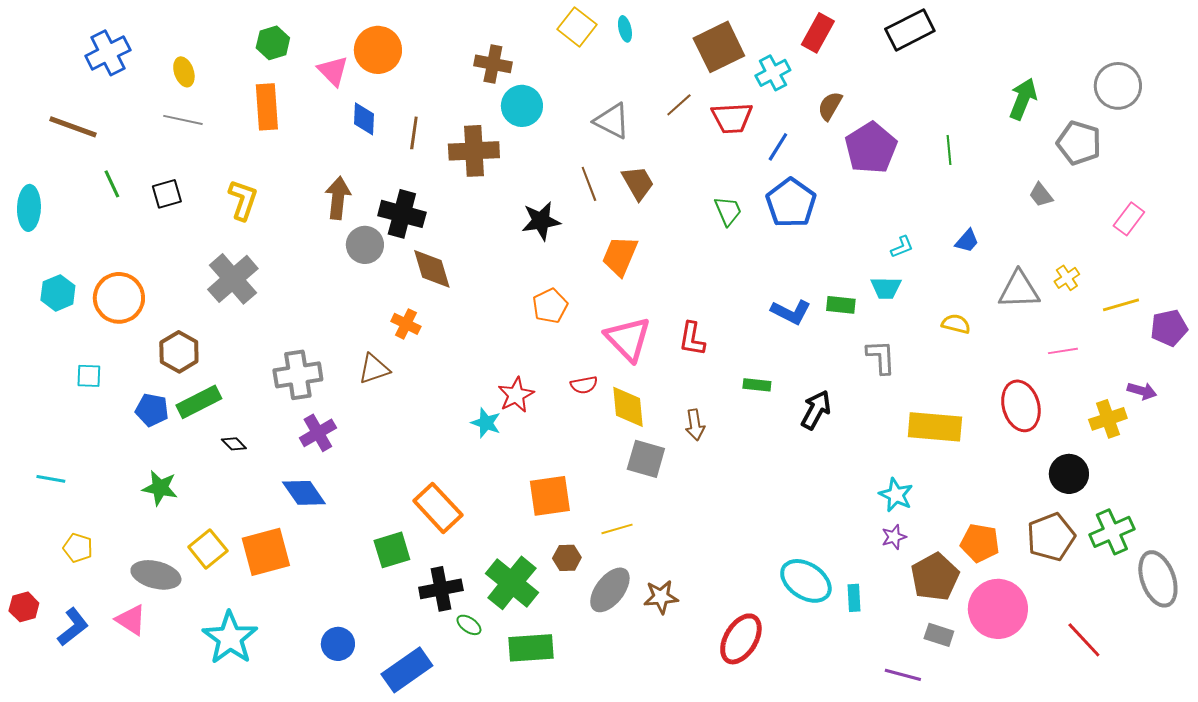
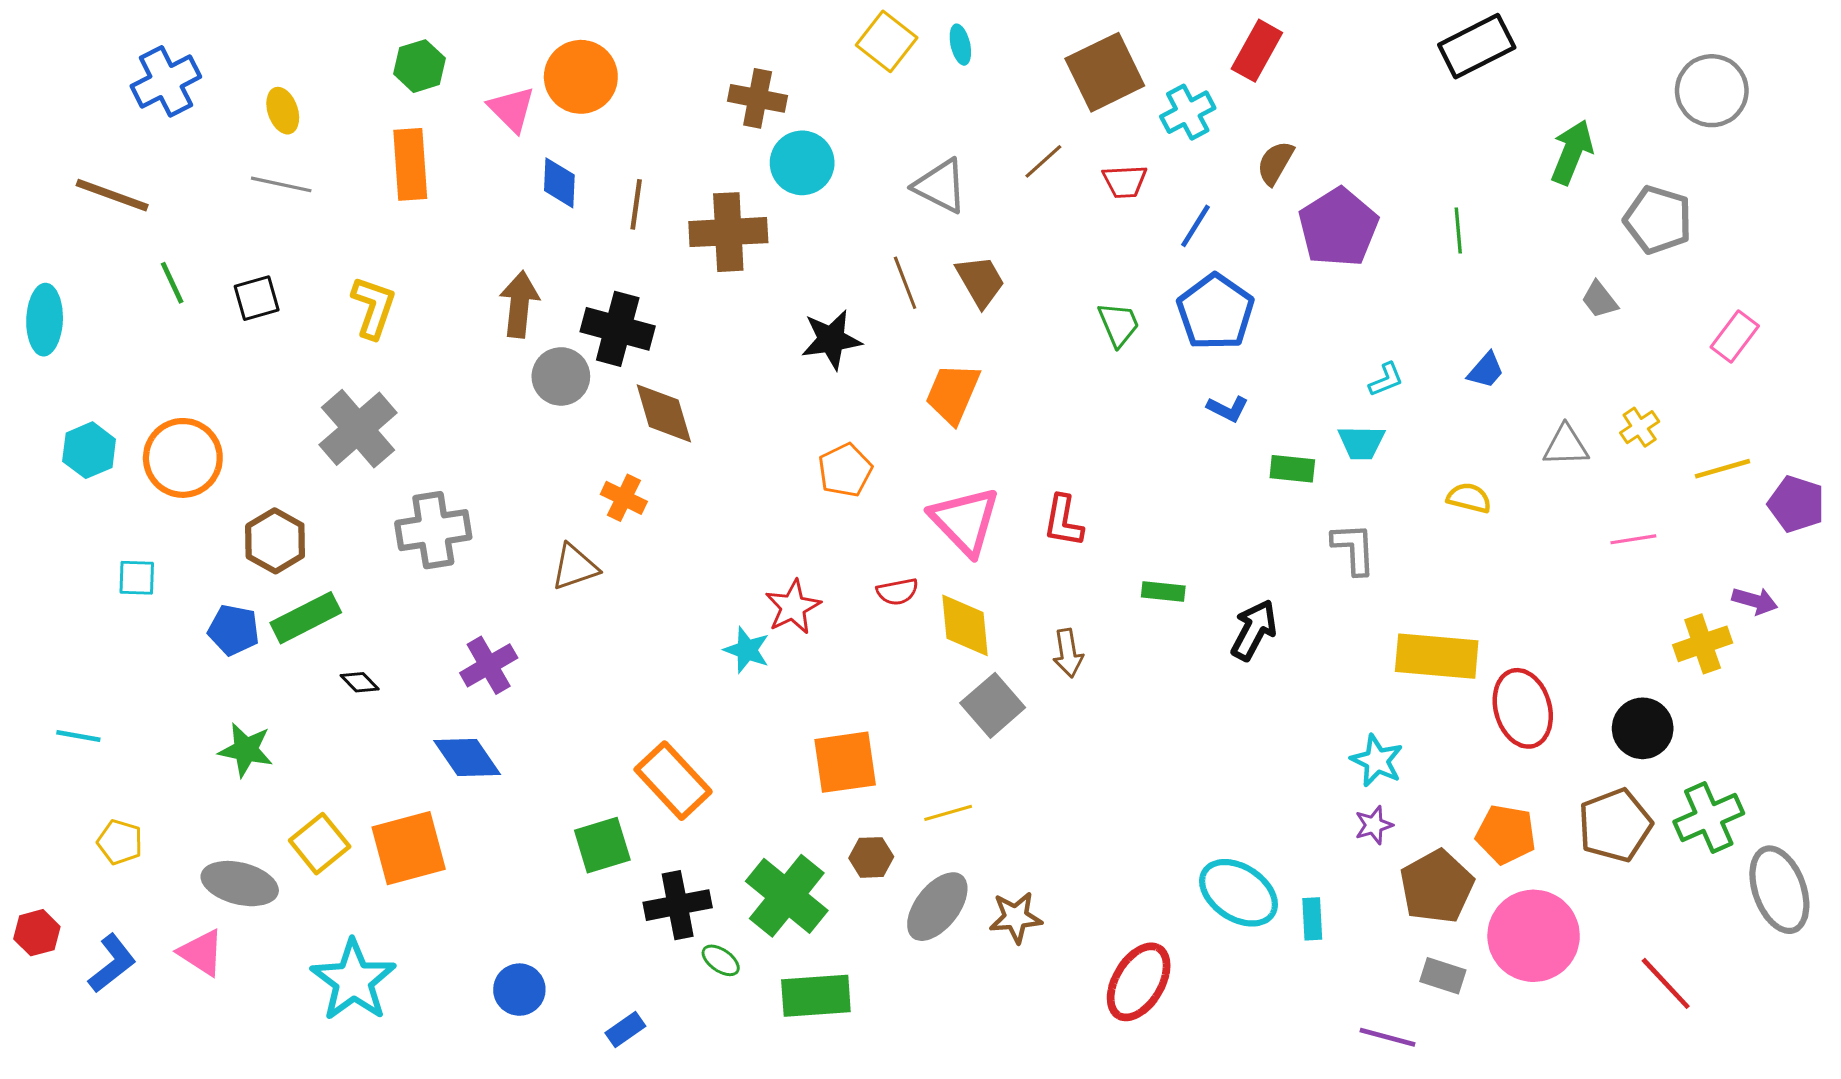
black rectangle: (910, 30) -> (1477, 46), moved
gray circle: (1118, 86) -> (1712, 91), moved
red trapezoid: (732, 118) -> (1125, 181), size x0.7
gray triangle: (1019, 290) -> (1566, 446), size x0.7
blue L-shape: (791, 312) -> (1228, 409), moved, size x0.7
purple pentagon: (1169, 328) -> (1796, 504), turned 30
gray cross: (298, 375) -> (433, 530), moved
red ellipse: (1021, 406) -> (1523, 708), moved
gray square: (646, 459) -> (993, 705), turned 33
blue rectangle: (407, 670) -> (625, 1030), size x0.5

